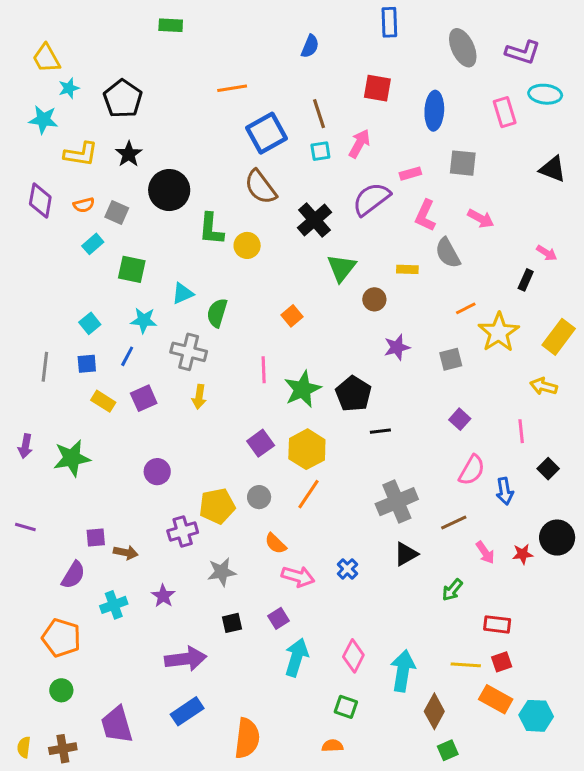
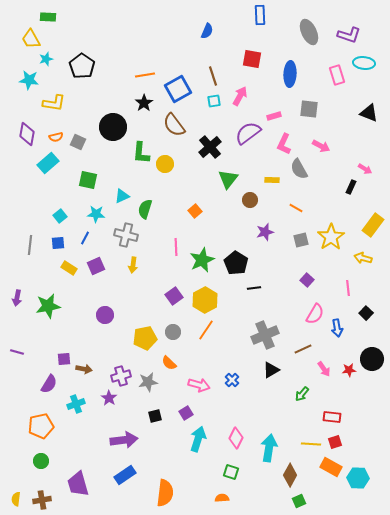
green rectangle: (171, 25) -> (48, 17), moved
orange line: (232, 88) -> (145, 75), moved
black star: (129, 154) -> (144, 103), moved
cyan rectangle: (93, 244) -> (48, 163), moved, size x1.5
orange line: (466, 308) -> (296, 208), moved, turned 56
yellow star: (499, 332) -> (331, 237), moved
purple cross: (183, 532) -> (121, 376), moved
orange semicircle: (276, 544) -> (169, 363), moved
orange pentagon: (61, 638) -> (41, 426), turned -30

